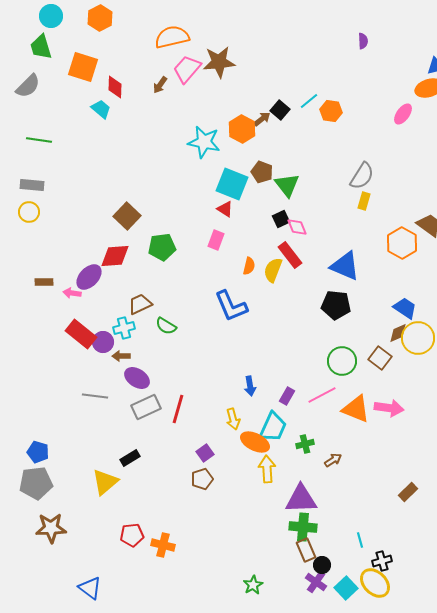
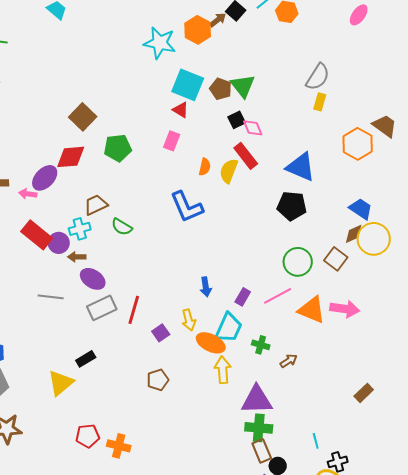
brown pentagon: (262, 172) -> (221, 89), moved
green cross: (305, 444) -> (261, 345), turned 30
purple square: (205, 453) -> (161, 333), moved

